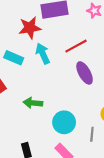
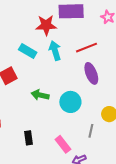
cyan circle: (64, 122) -> (70, 102), moved

